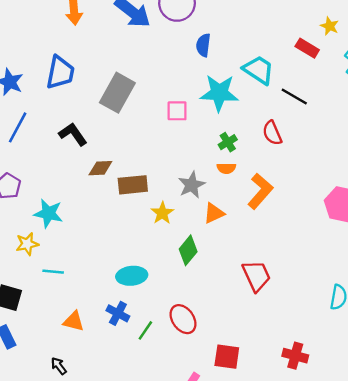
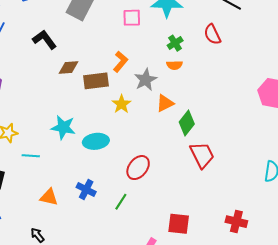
orange L-shape: (260, 191) -> (120, 62), moved, size x0.7
cyan star: (48, 213) -> (63, 127), moved
green diamond: (188, 250) -> (187, 123), moved
cyan ellipse: (132, 276) -> (96, 141), moved
red ellipse: (183, 319) -> (138, 168), moved, turned 75
green line: (145, 330) -> (121, 202), moved

